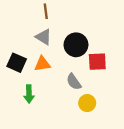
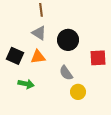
red square: (97, 62) -> (98, 58), moved
green arrow: (29, 94) -> (26, 84), turned -77

